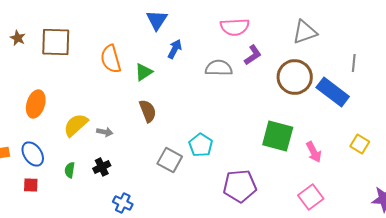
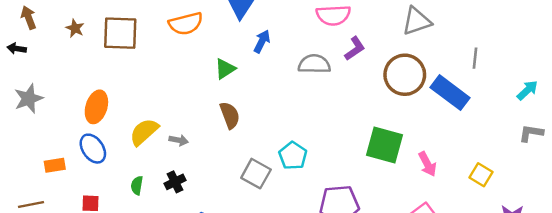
orange semicircle: (111, 59) -> (186, 24), moved, turned -88
yellow square: (360, 144) -> (481, 175), moved
blue ellipse: (33, 154) -> (93, 149), moved

